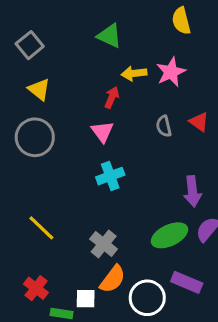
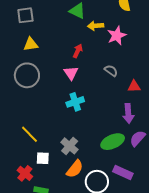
gray square: (30, 45) -> (25, 15), turned 30
yellow arrow: (134, 73) -> (96, 26), moved
yellow triangle: (39, 89) -> (31, 44), turned -49
red triangle: (199, 122) -> (134, 86), moved, turned -40
gray semicircle: (164, 126) -> (111, 71), turned 136
white square: (86, 299) -> (43, 158), moved

